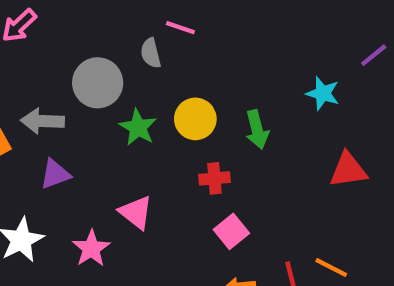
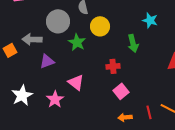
cyan star: (323, 93) -> (150, 20), moved
yellow circle: (195, 119) -> (100, 26), moved
purple triangle: (55, 174) -> (47, 61), moved

